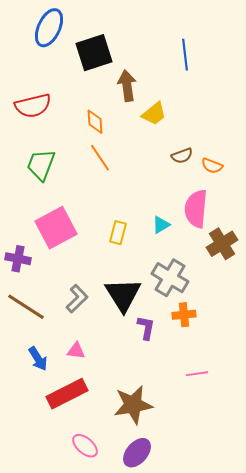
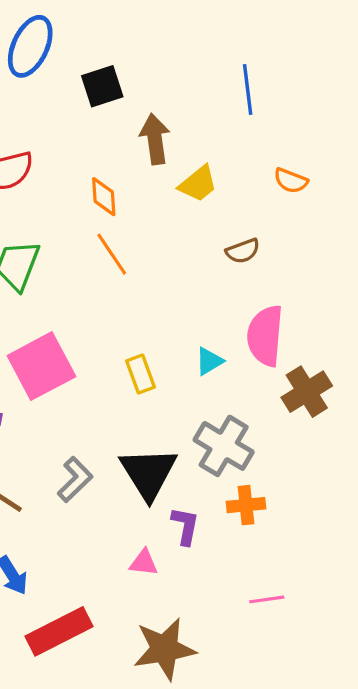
black square: (94, 53) -> (102, 86), size x0.7
orange semicircle: (212, 166) -> (291, 181), moved
yellow rectangle: (118, 233) -> (141, 374), turned -35
pink triangle: (76, 351) -> (144, 563), moved

